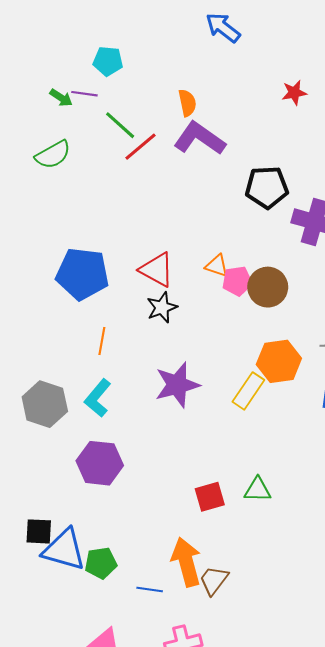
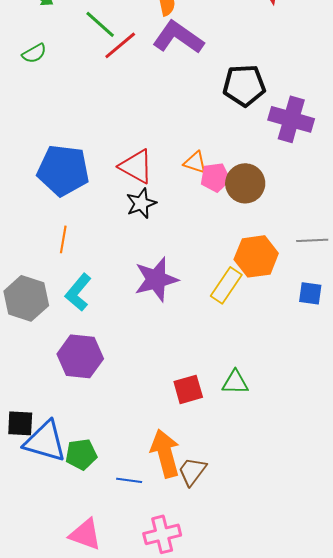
green semicircle: (53, 155) -> (34, 53), size x0.7
orange line: (102, 341) -> (63, 239), moved

